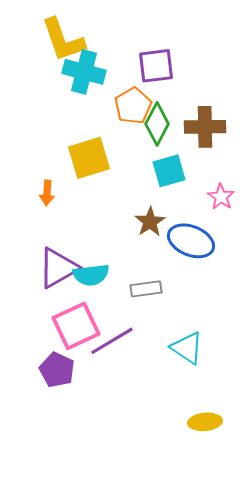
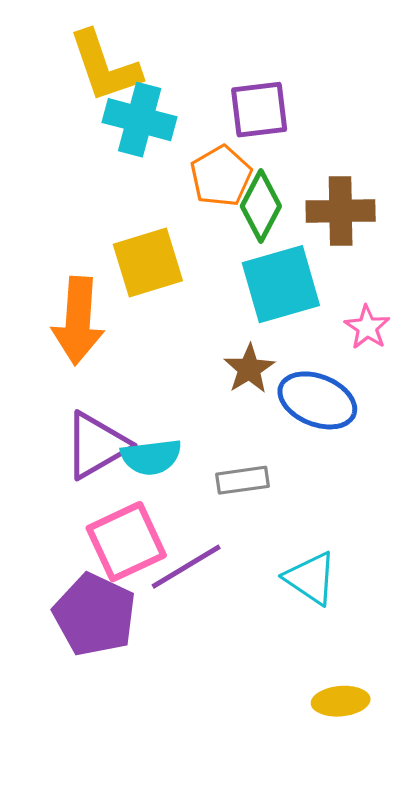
cyan square: (169, 171) -> (281, 284), size x1.4
orange arrow: (47, 193) -> (78, 321), size x2.0
purple pentagon: (57, 370) -> (95, 615), size x1.4

